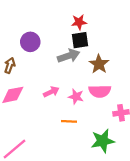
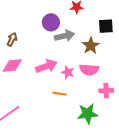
black square: (80, 40) -> (106, 26), moved
purple circle: (30, 42) -> (51, 22), moved
pink arrow: (51, 92) -> (46, 66), size x1.5

